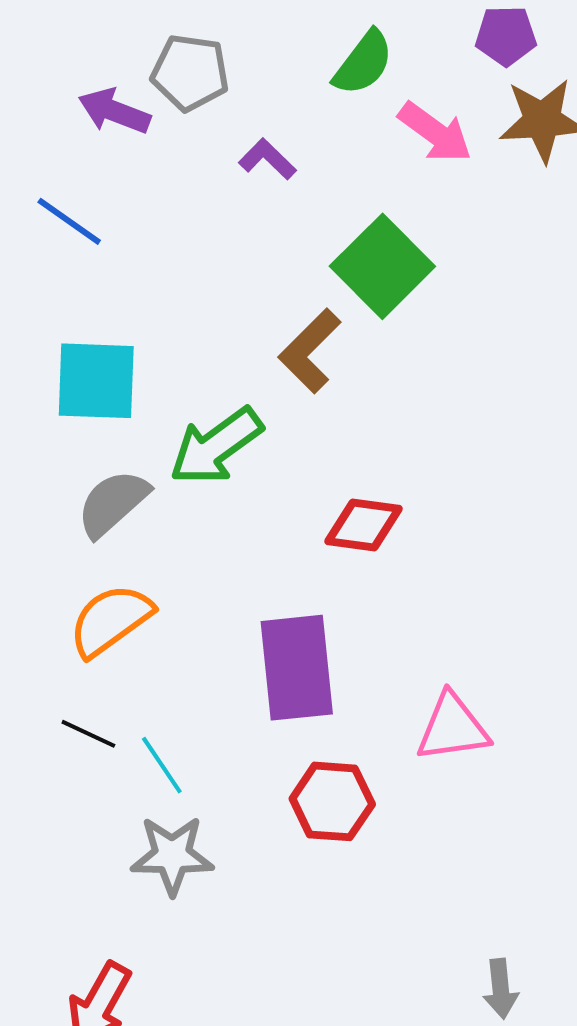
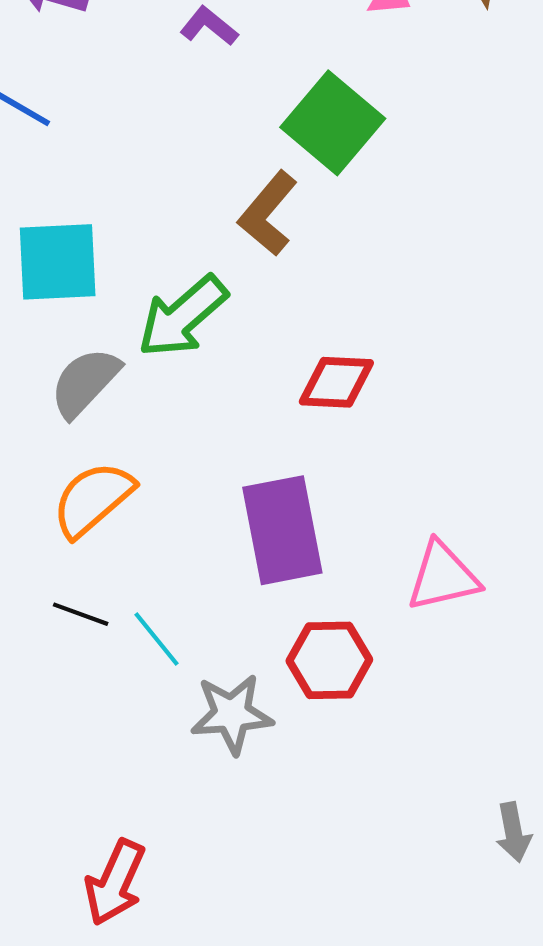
gray star: (172, 855) -> (232, 714), moved

